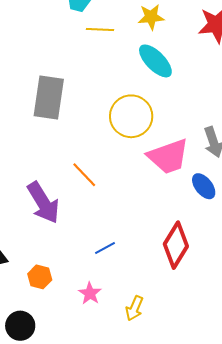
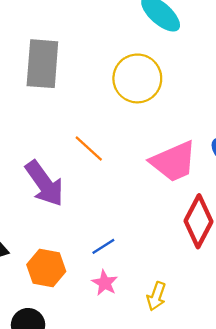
pink trapezoid: (168, 156) -> (173, 162), moved
blue line: (105, 248) -> (103, 246), moved
orange hexagon: (40, 277) -> (46, 268), size x1.4

